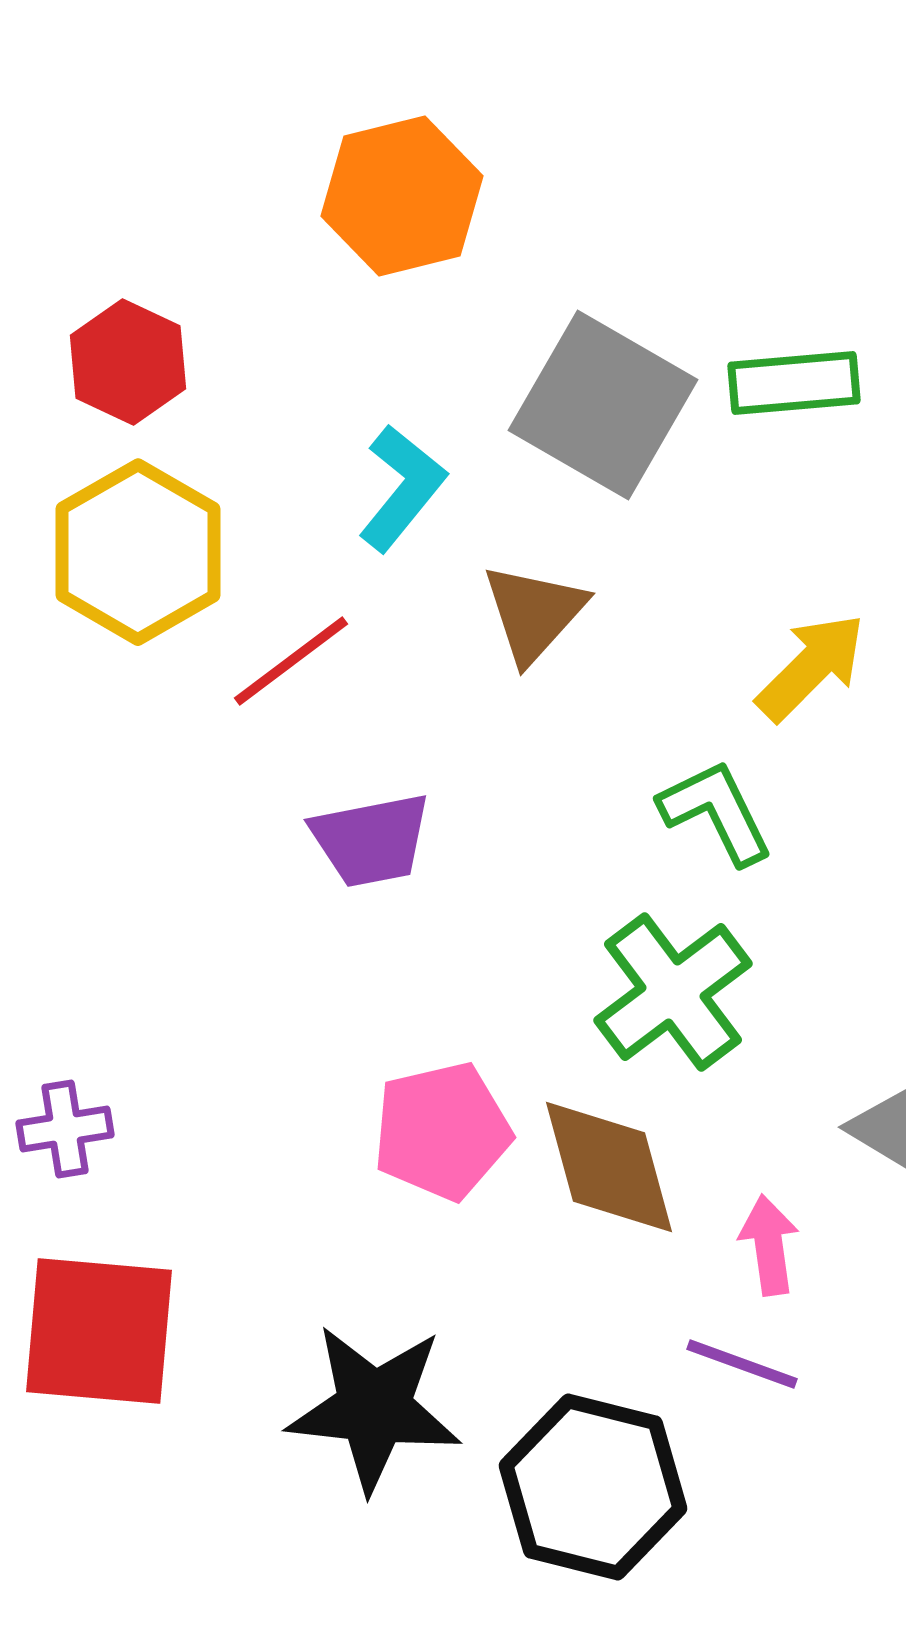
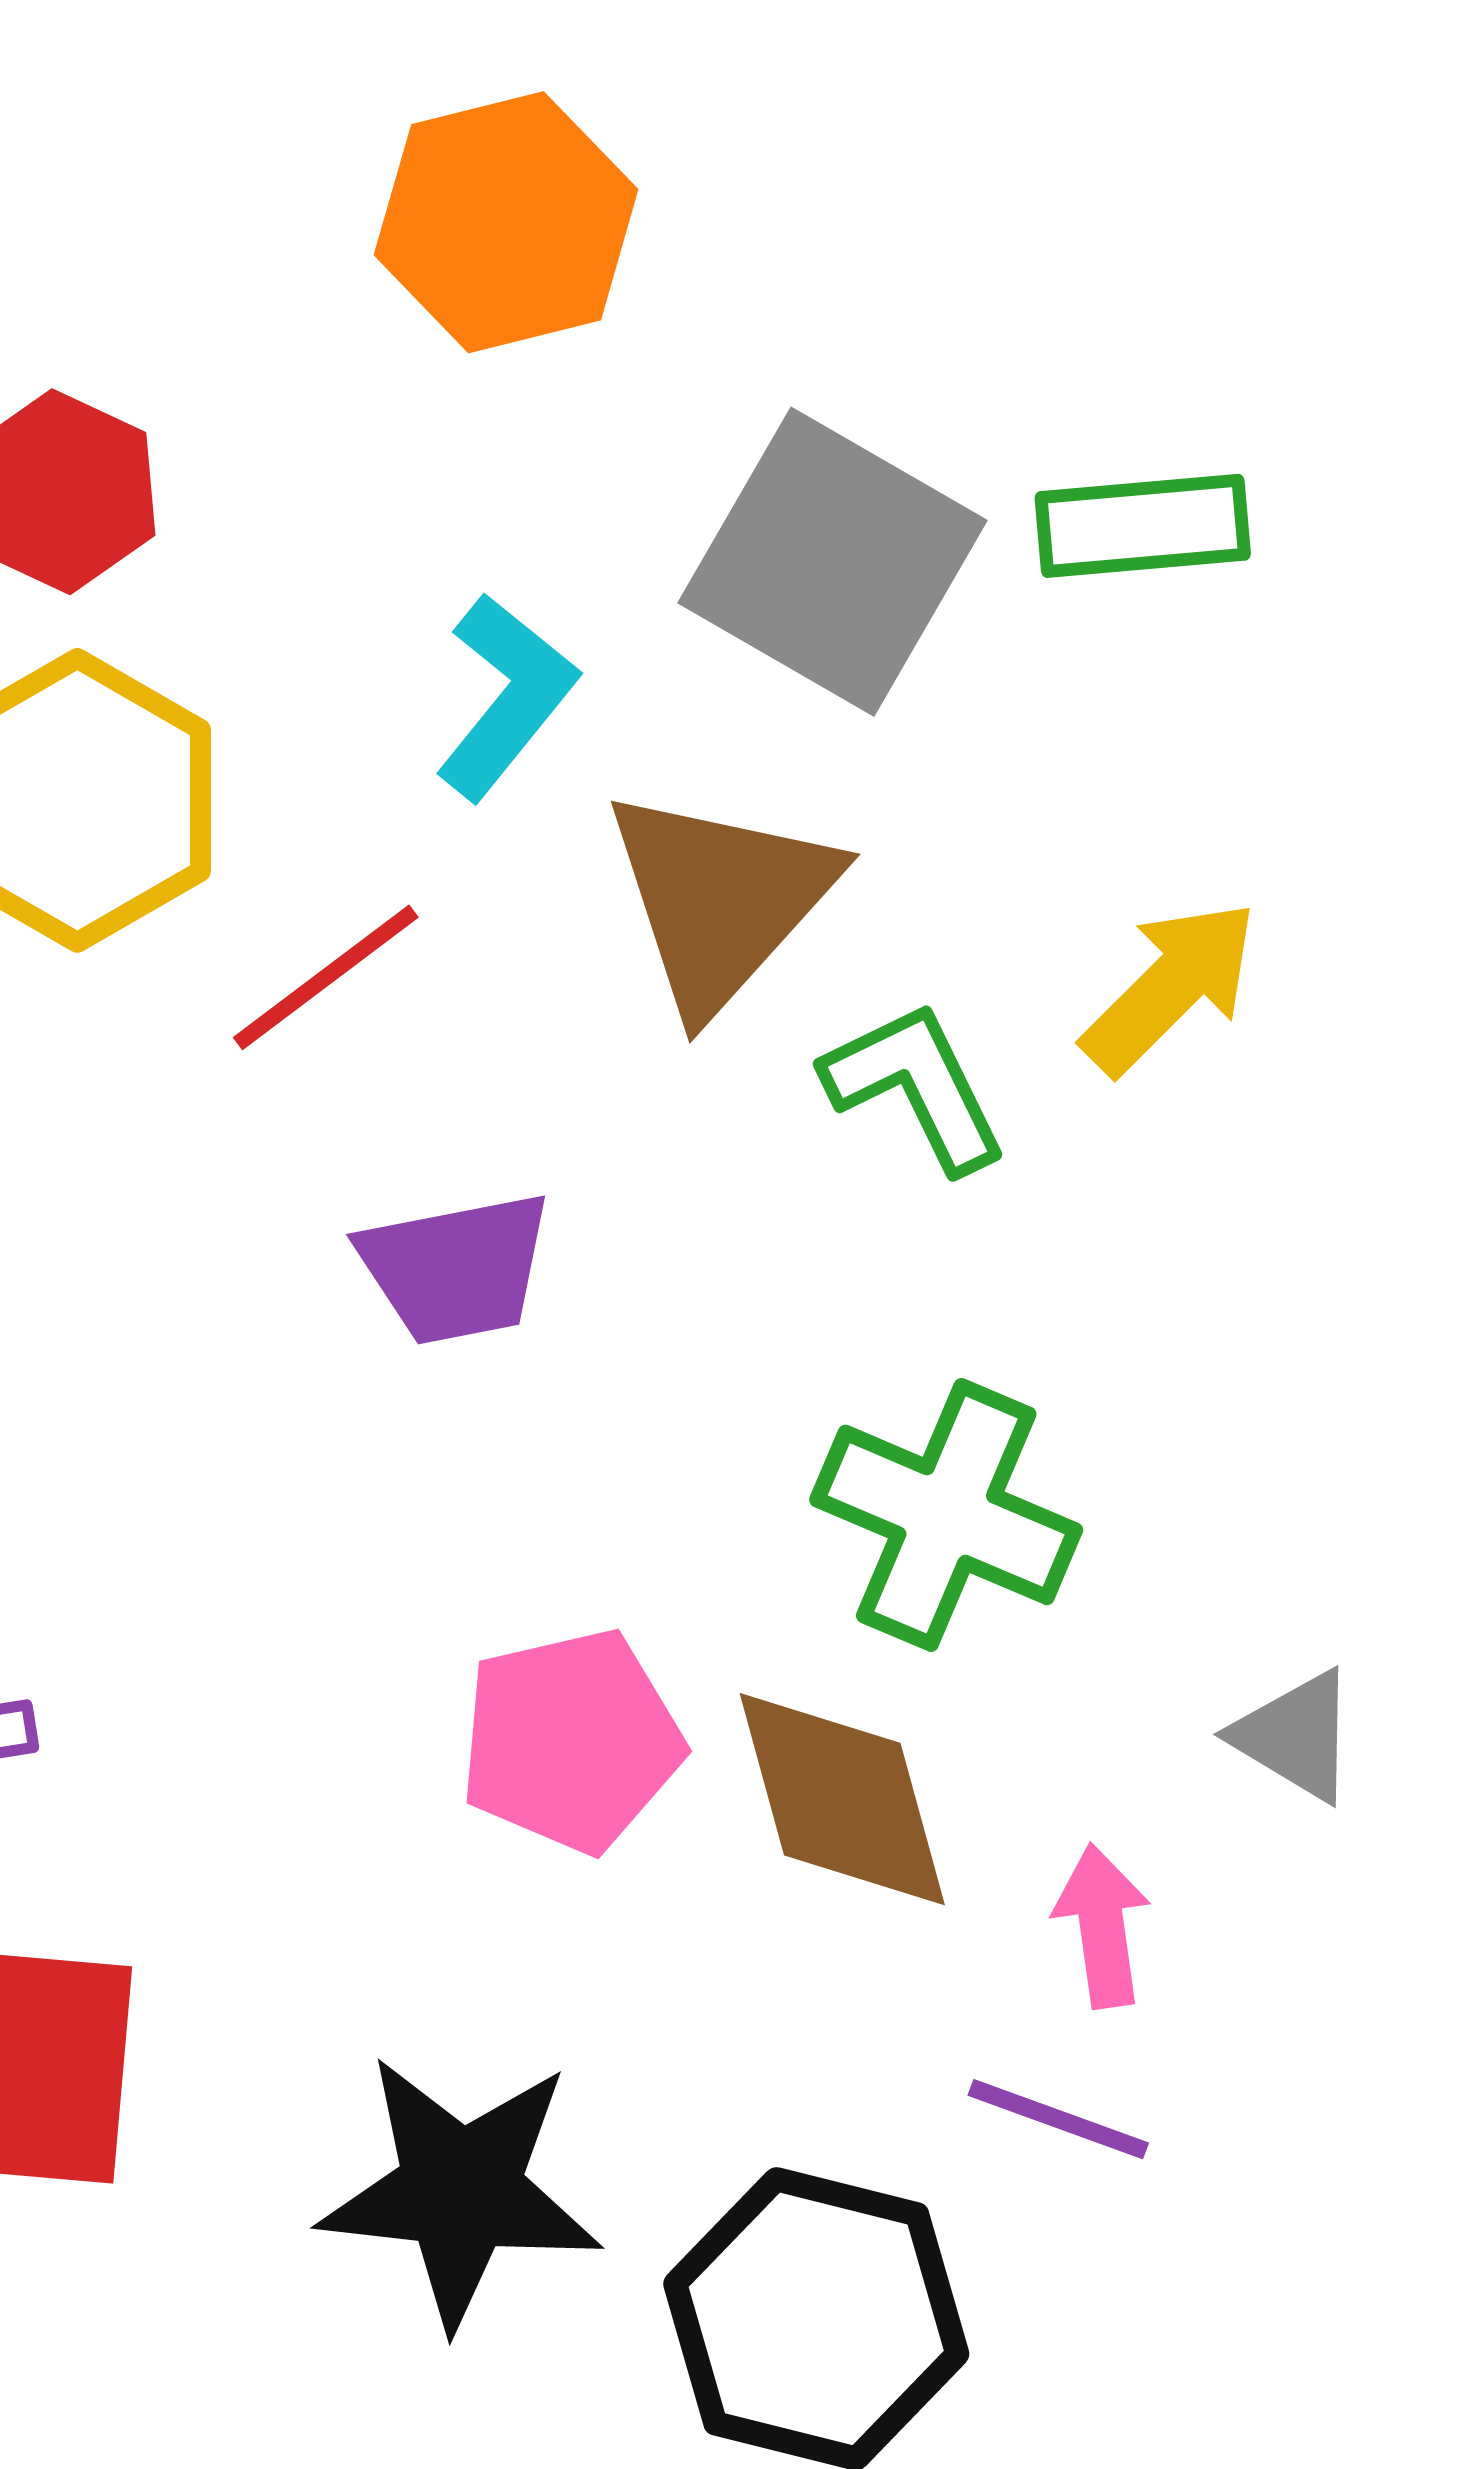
brown triangle: (534, 613) -> (720, 899), size x1.4
green L-shape: (716, 812) -> (915, 1086), moved
green cross: (673, 992) -> (946, 1515), turned -30

